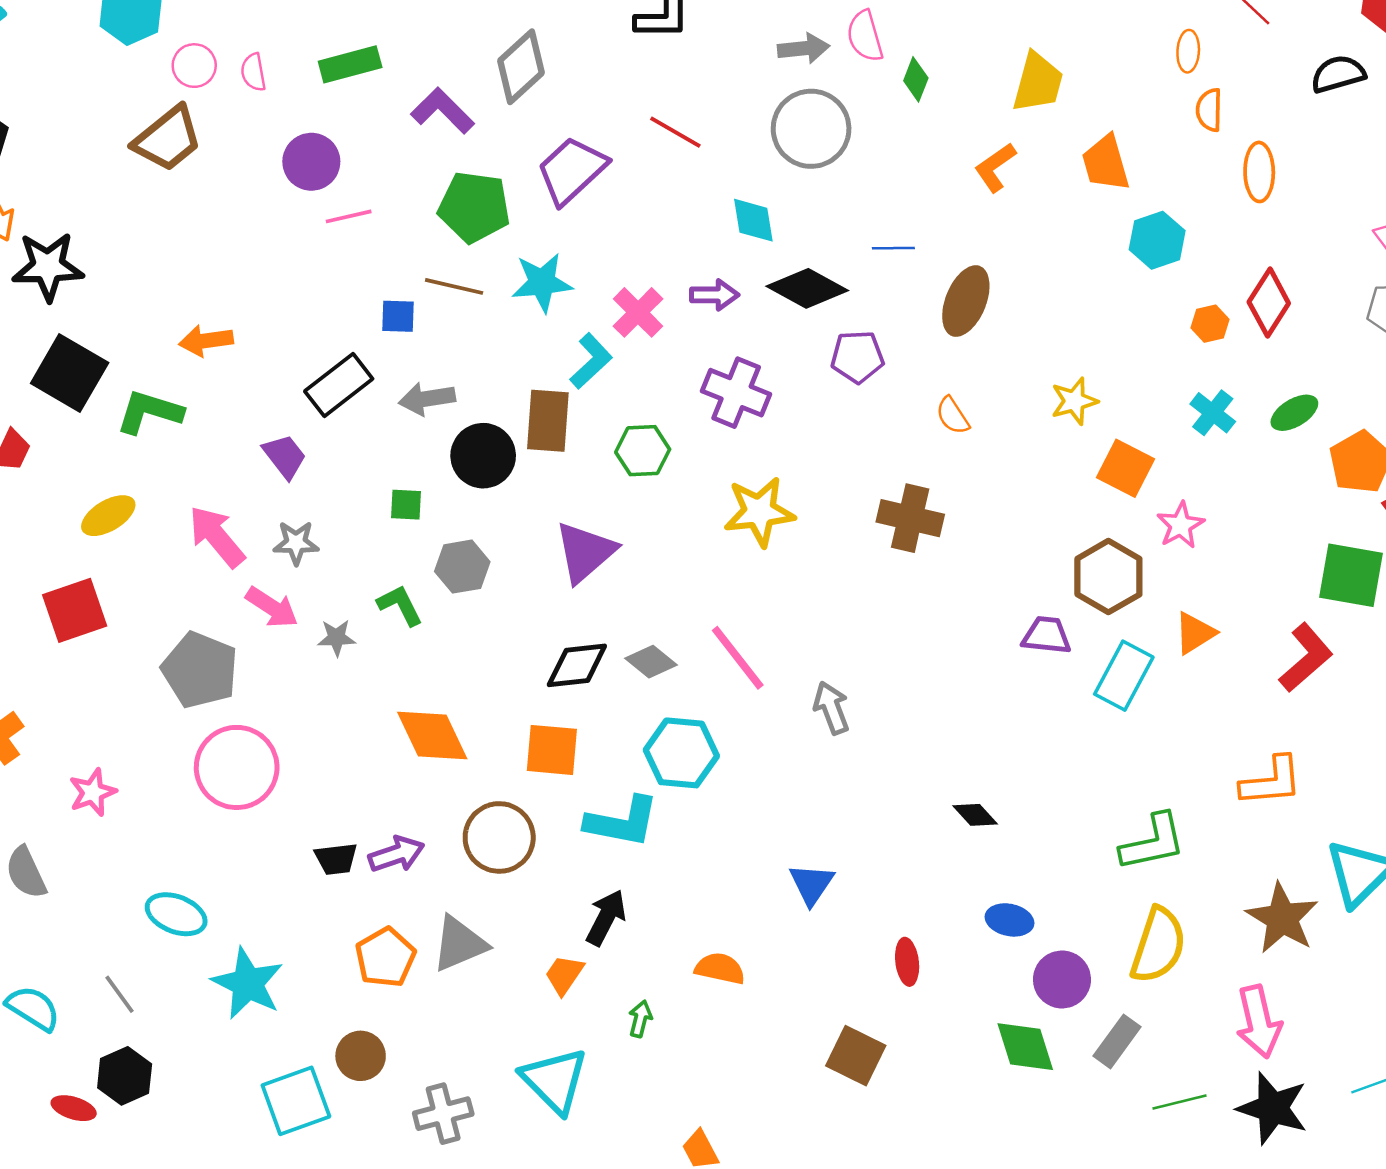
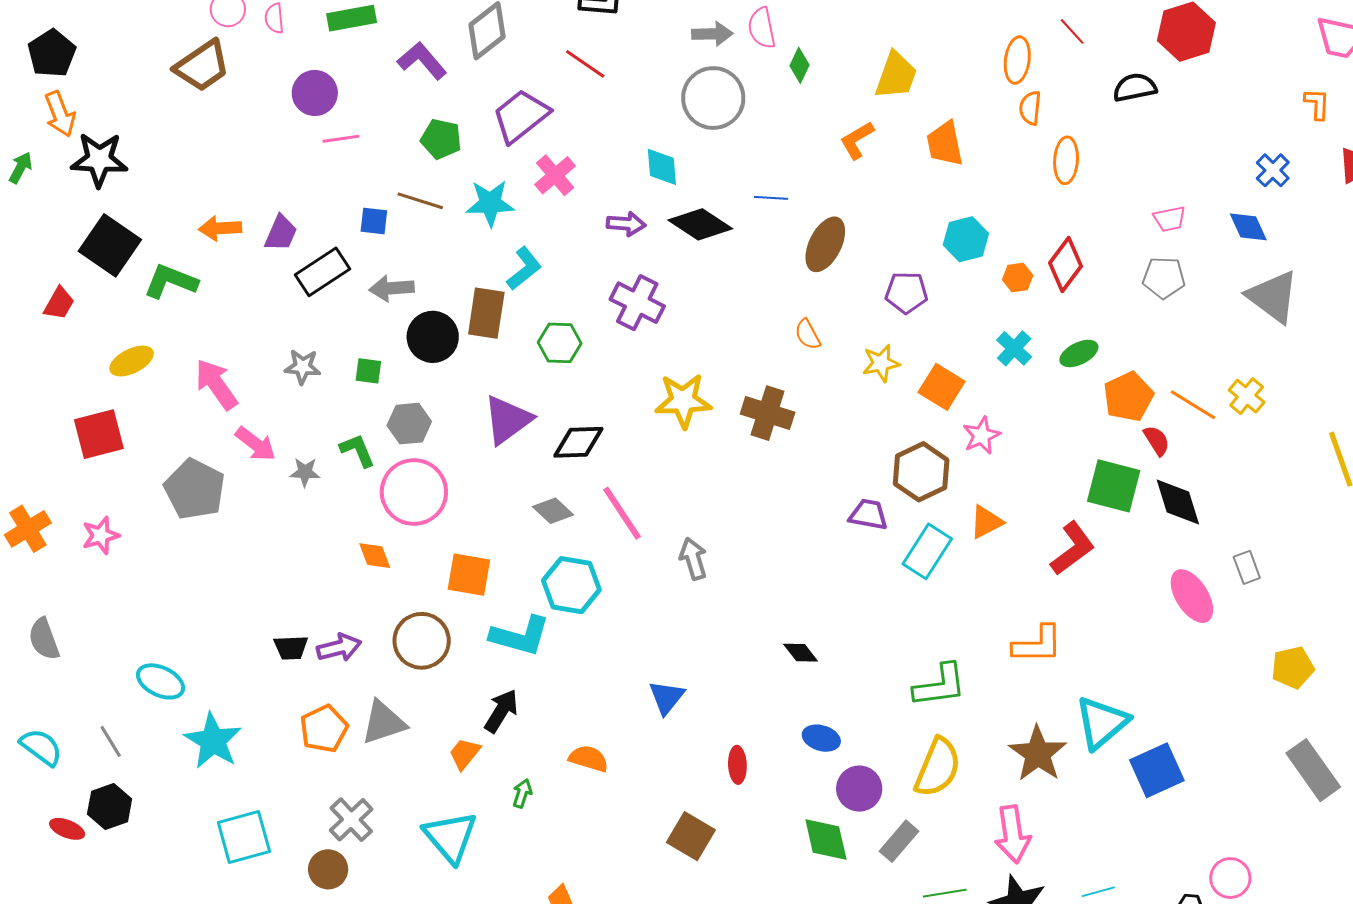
orange ellipse: (1188, 51) -> (1017, 60), size x1.4
red line: (675, 132) -> (585, 64), moved
green pentagon: (474, 207) -> (441, 139), size x0.7
cyan hexagon: (1157, 240) -> (966, 239), moved
pink cross: (638, 312) -> (555, 175), moved
purple pentagon: (857, 357) -> (906, 293), moved
yellow star: (1074, 401) -> (881, 363), moved
purple trapezoid: (285, 456) -> (281, 233), moved, turned 57
yellow star: (759, 512) -> (683, 401), moved
gray star: (296, 543) -> (303, 367), moved
black diamond: (577, 665) -> (578, 442), moved
orange diamond: (432, 735) -> (375, 556), size x0.6
pink circle: (237, 767) -> (414, 492), moved
pink star: (93, 792) -> (101, 535), moved
brown circle: (361, 1056) -> (328, 869), moved
gray cross: (443, 1114) -> (351, 820), moved, turned -33

